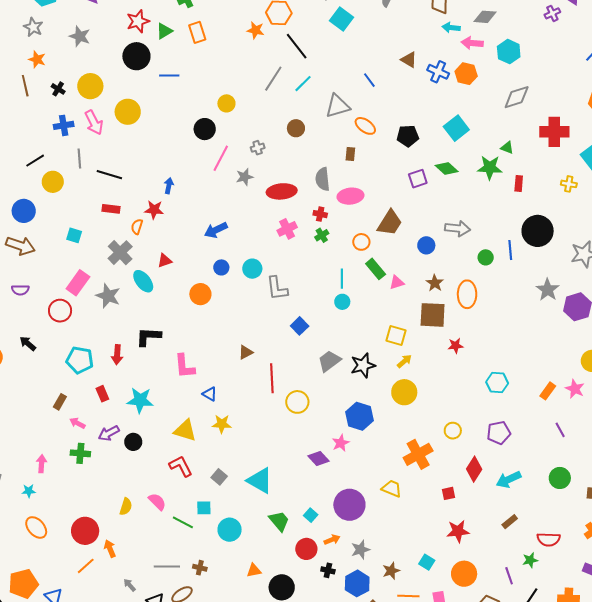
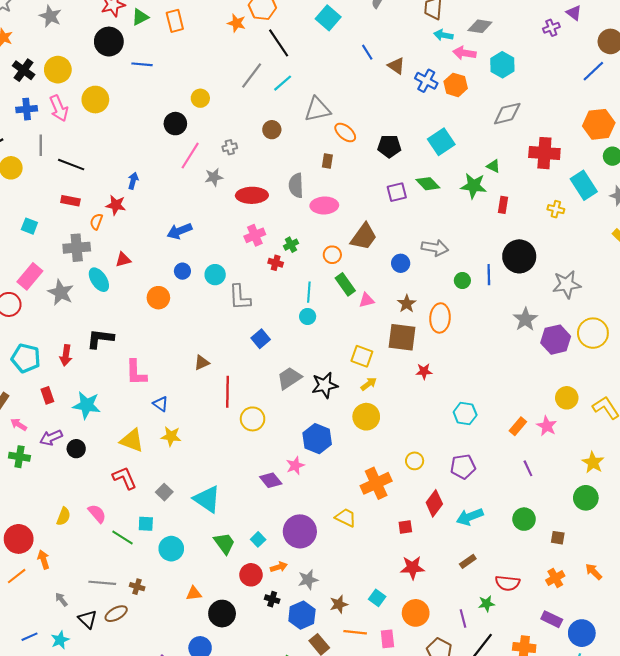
blue line: (369, 80) -> (367, 52), moved
black cross: (58, 89) -> (24, 70), size x1.5
red cross: (320, 214) -> (276, 263), moved
gray cross: (120, 253) -> (77, 248), turned 35

